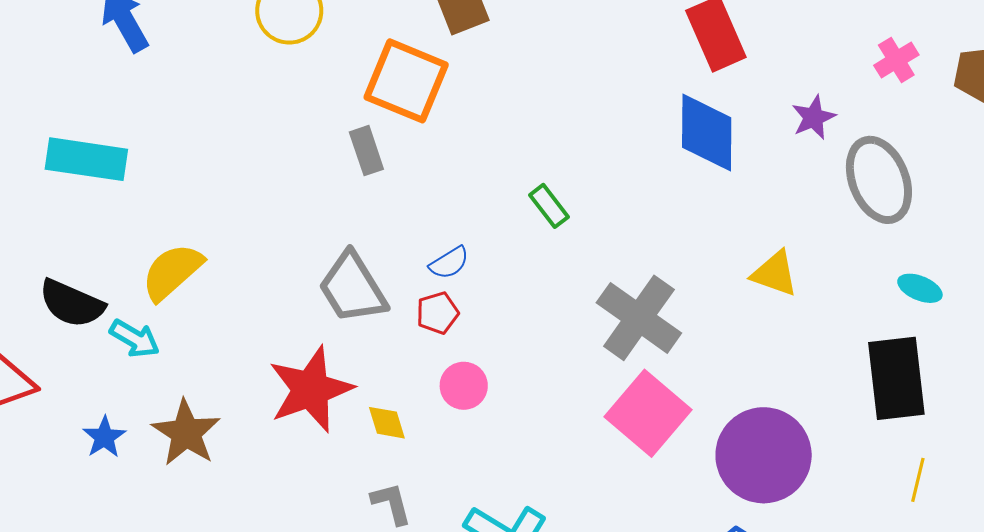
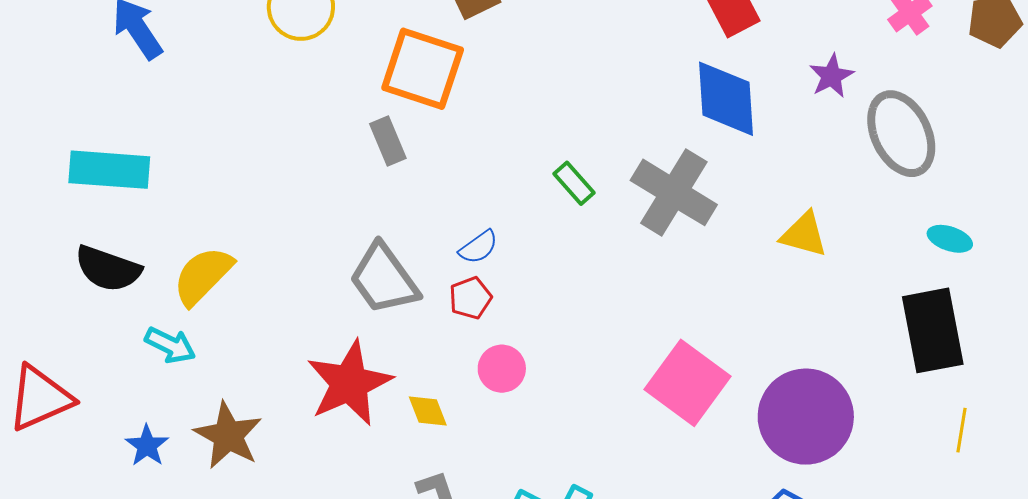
black semicircle: (72, 303) -> (108, 269), moved
gray cross: (639, 318) -> (674, 192), moved

